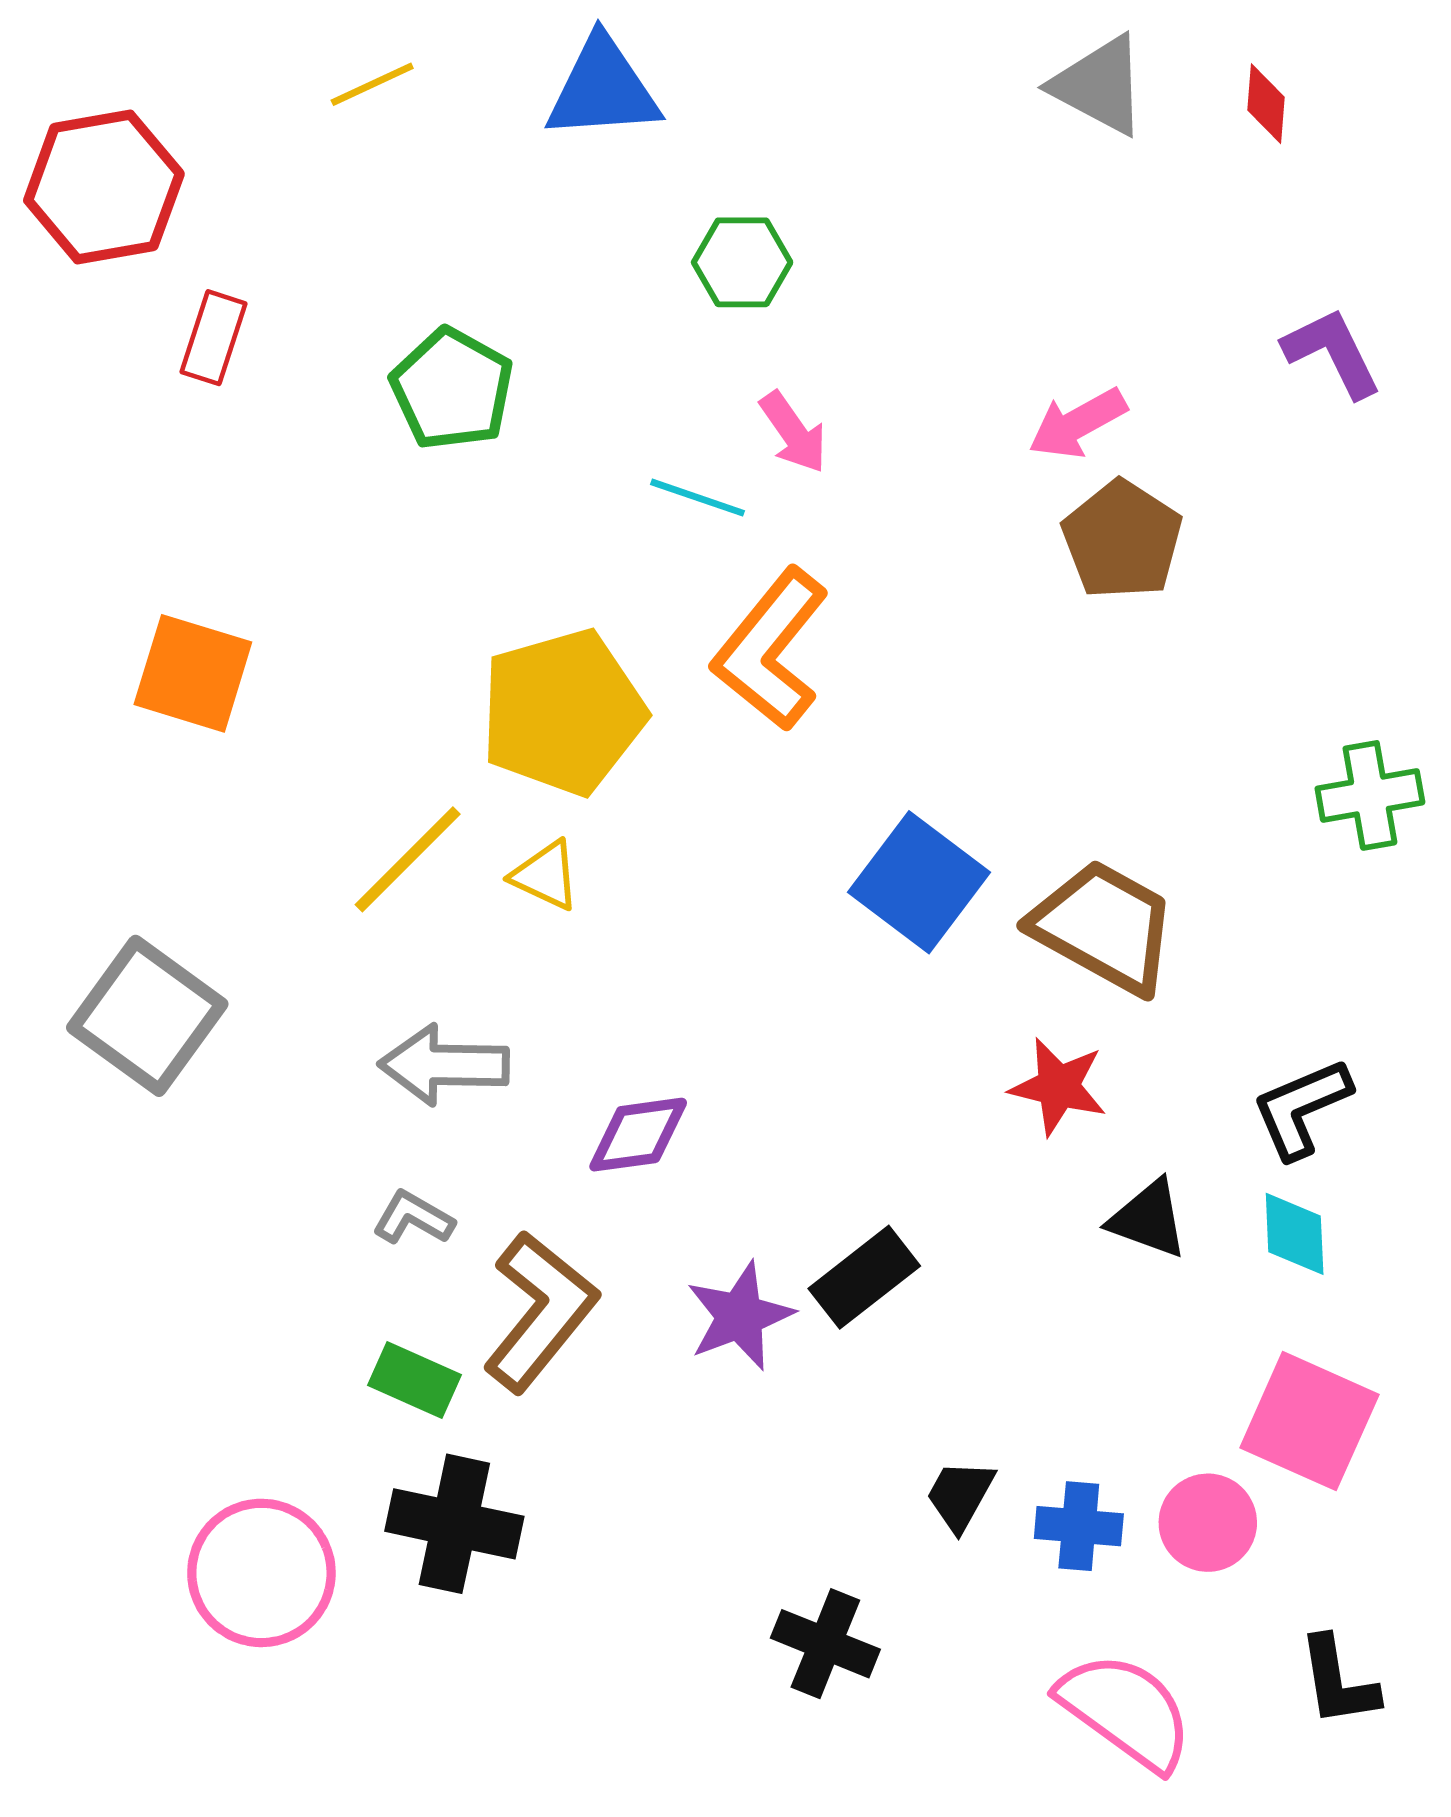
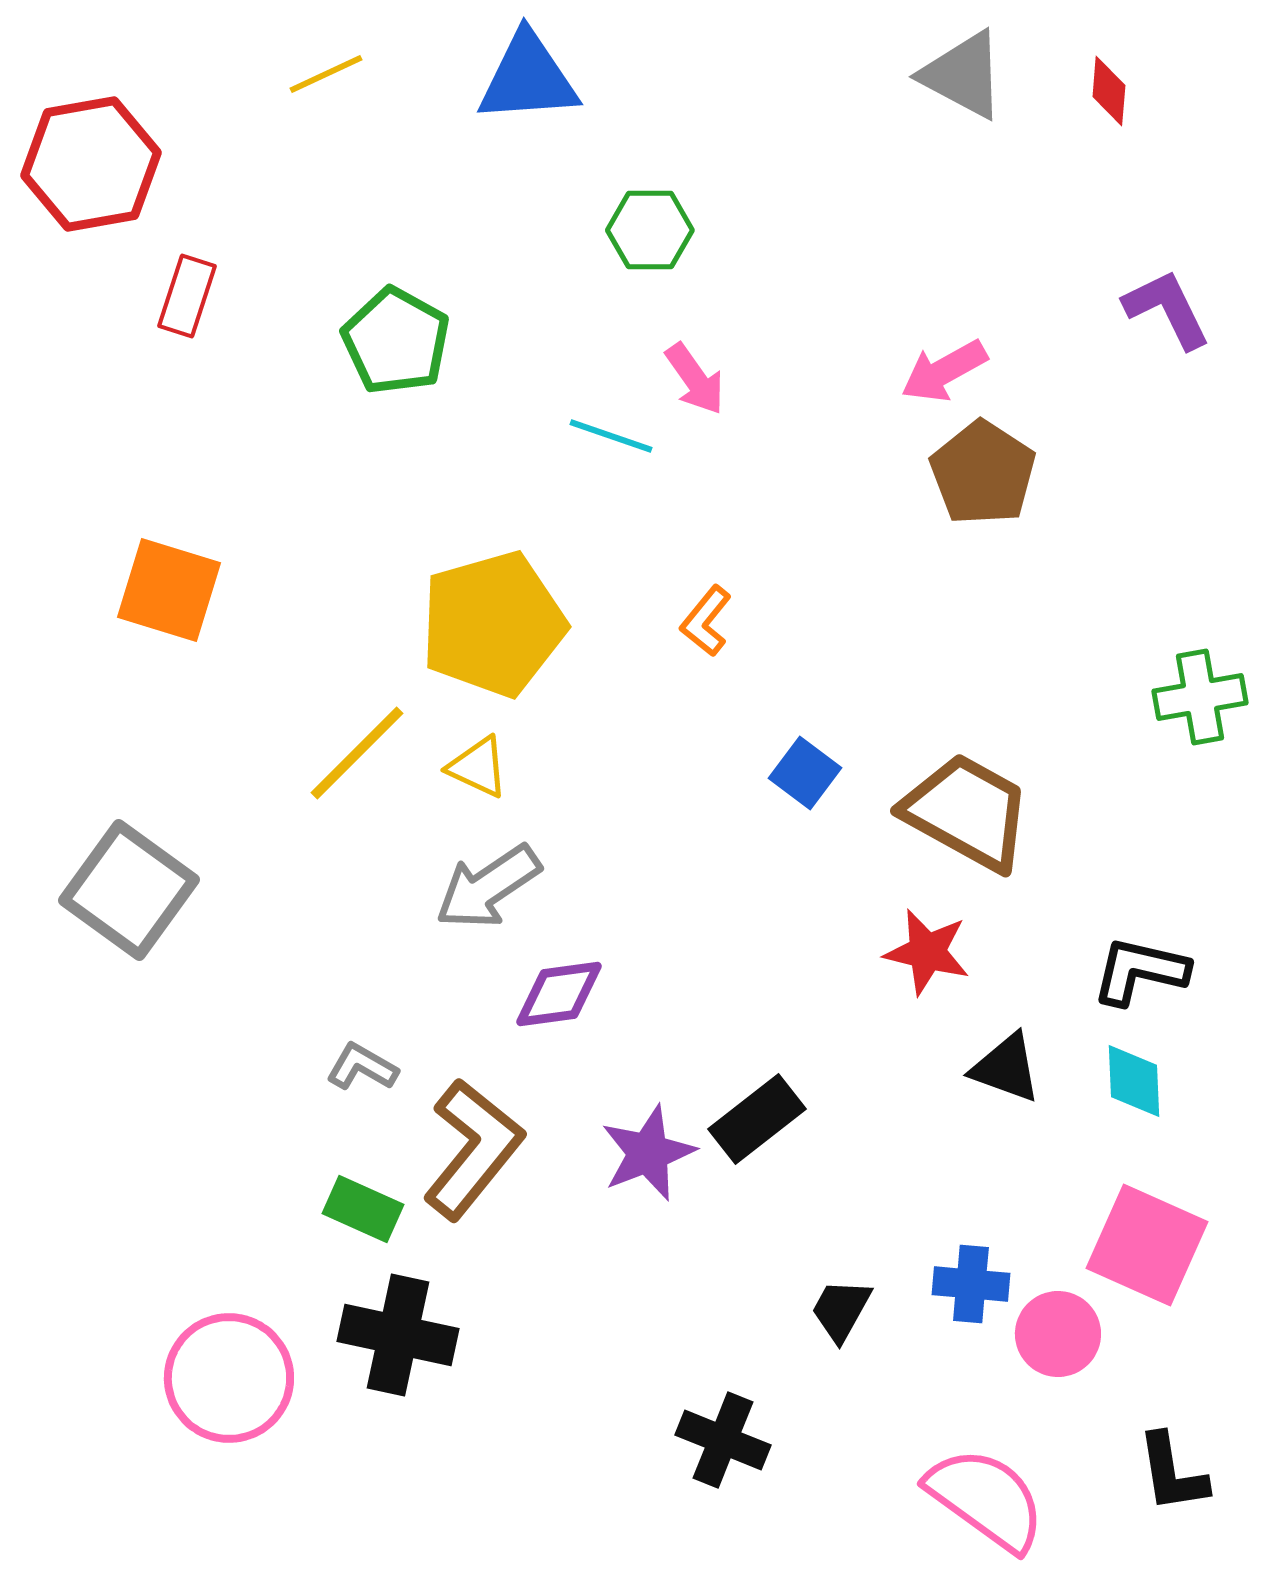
orange L-shape: (771, 649) -> (706, 621), moved, size x0.5
blue square: (919, 882) -> (805, 773), size x0.6
gray arrow: (444, 1065) -> (488, 887), moved, turned -35
black L-shape: (1301, 1108) -> (1140, 971), turned 36
blue cross: (1079, 1526) -> (971, 1284), moved

